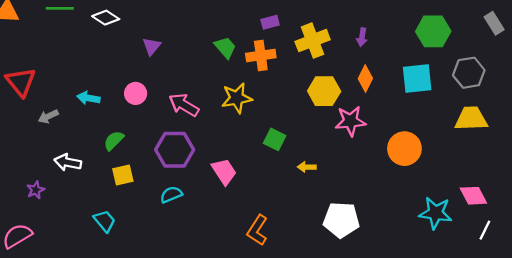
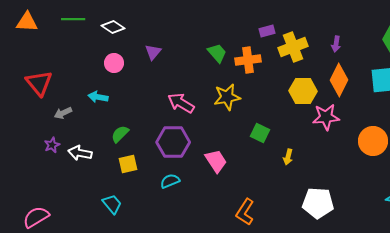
purple rectangle: (270, 22) -> (267, 31), moved
orange diamond: (365, 78) -> (339, 80), size x1.4
pink circle: (136, 93) -> (114, 63), moved
yellow arrow: (307, 167) -> (288, 157), turned -77
purple star: (36, 190) -> (52, 145), moved

